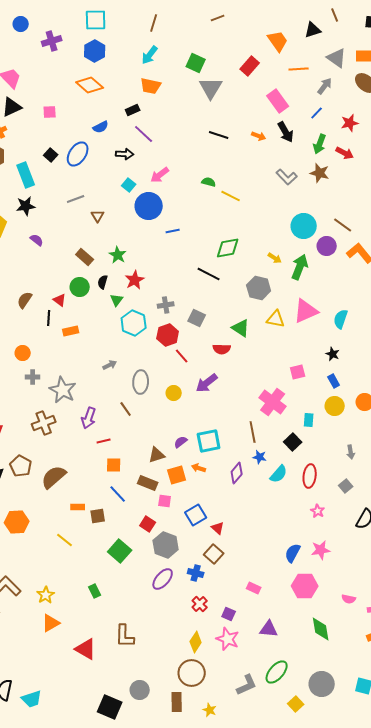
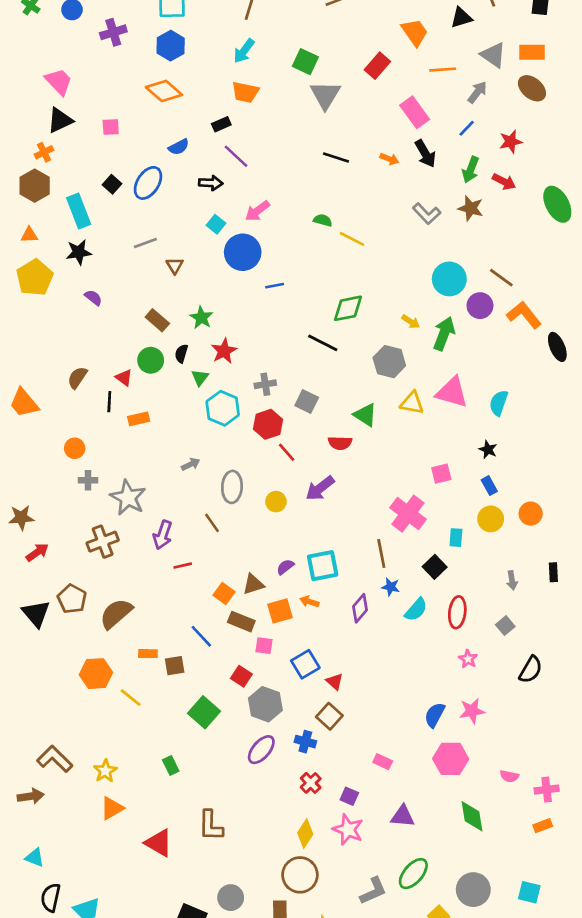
pink triangle: (306, 311) -> (452, 392), turned 40
orange square: (114, 465) -> (224, 594), moved, turned 35
orange hexagon: (17, 522) -> (96, 674), moved

